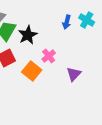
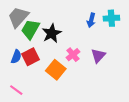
cyan cross: (87, 20) -> (111, 18), turned -35
purple triangle: (74, 74) -> (98, 56), moved

